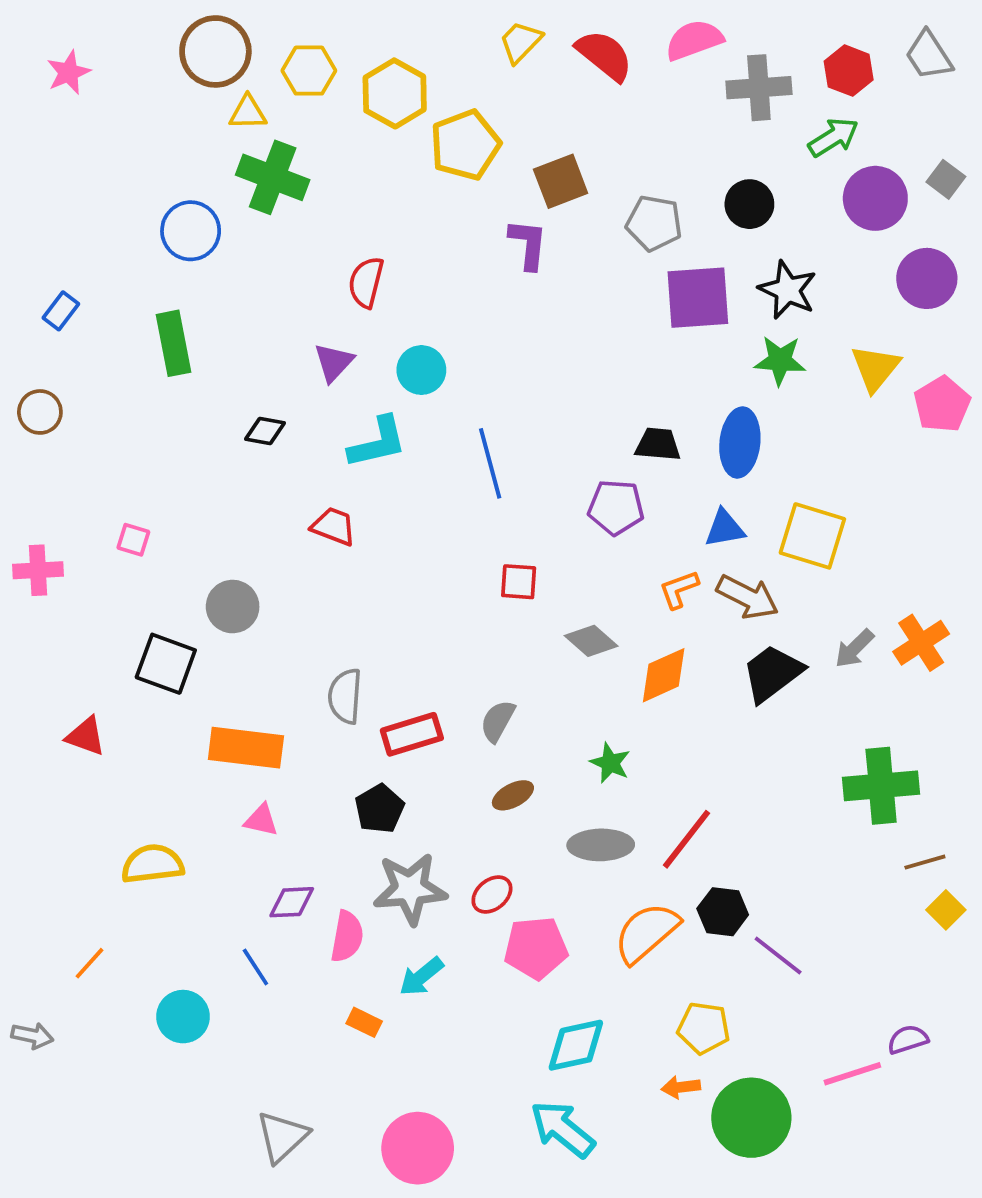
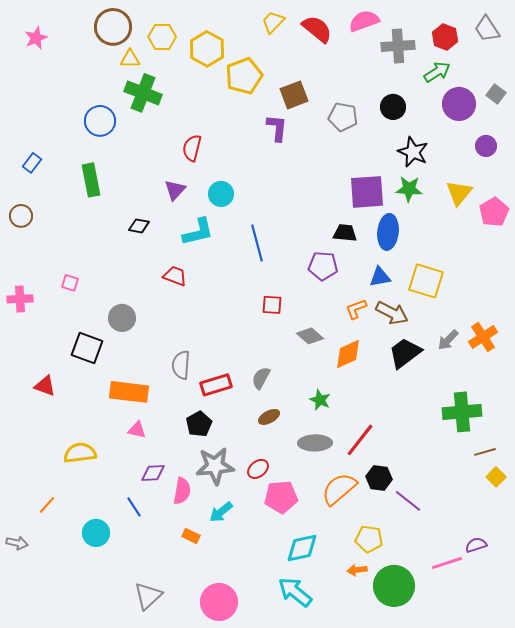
purple circle: (927, 278) -> (486, 146), size x0.7
purple square: (698, 298) -> (367, 192), moved

